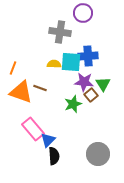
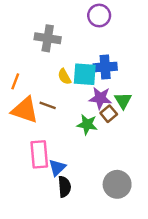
gray cross: (60, 32) -> (48, 38), moved
yellow semicircle: (54, 64) -> (64, 77), turned -120
green star: (73, 104) -> (87, 124), turned 30
pink rectangle: (33, 129) -> (39, 154), turned 35

